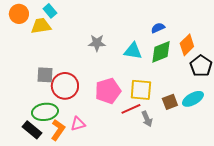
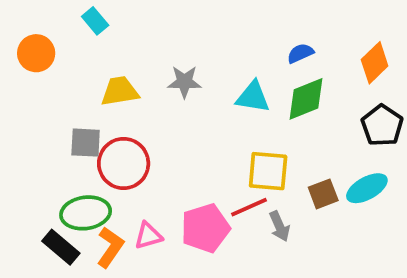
orange circle: (19, 14) -> (36, 53), moved
yellow trapezoid: (41, 26) -> (120, 91), moved
orange diamond: (187, 45) -> (375, 63), moved
pink pentagon: (108, 91) -> (205, 228), moved

